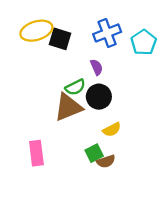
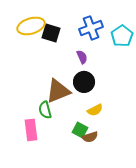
green semicircle: (75, 87) -> (45, 110), moved, turned 102
green square: (94, 153) -> (80, 130), turned -35

